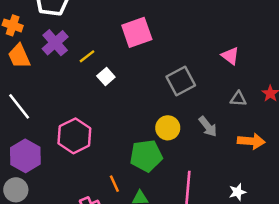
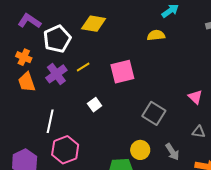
yellow line: (87, 56) -> (83, 67), moved
gray square: (181, 81) -> (154, 113), turned -35
white line: (19, 106) -> (50, 121), moved, turned 45

